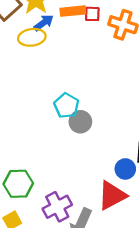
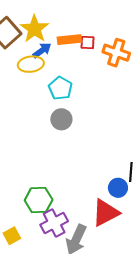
cyan pentagon: (66, 106) -> (60, 88), moved
gray circle: (80, 122) -> (61, 119), moved
green hexagon: (18, 184) -> (39, 200), moved

